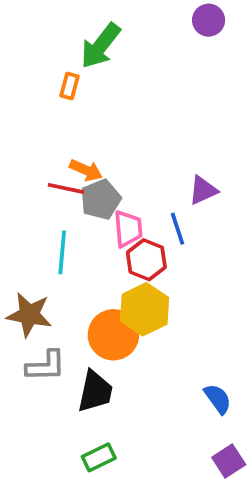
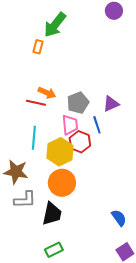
gray pentagon: (101, 199) -> (78, 103), moved
yellow hexagon: (145, 309) -> (60, 152), moved

